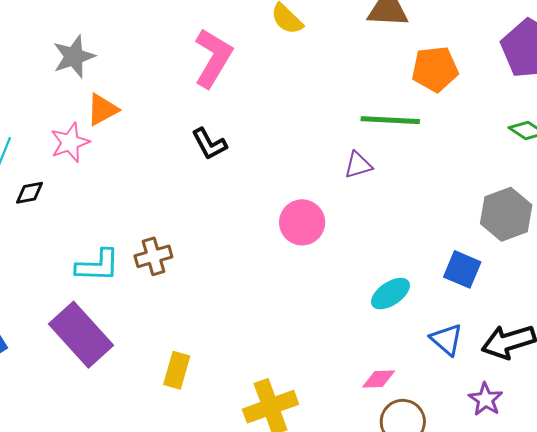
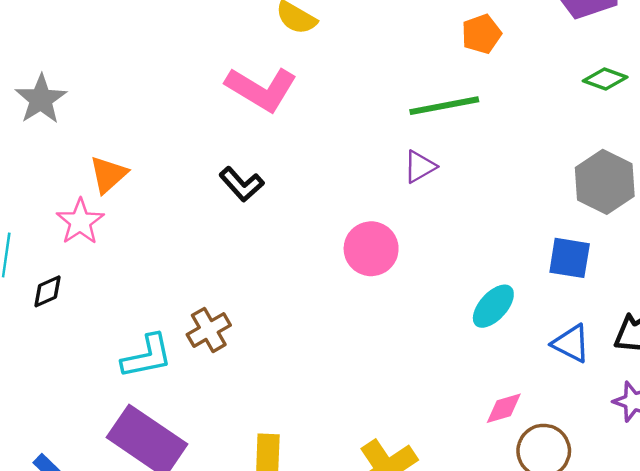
gray star: (74, 56) -> (41, 99), moved
pink L-shape: (213, 58) -> (261, 89), moved, turned 104
orange pentagon: (435, 69) -> (481, 34), size x0.7

